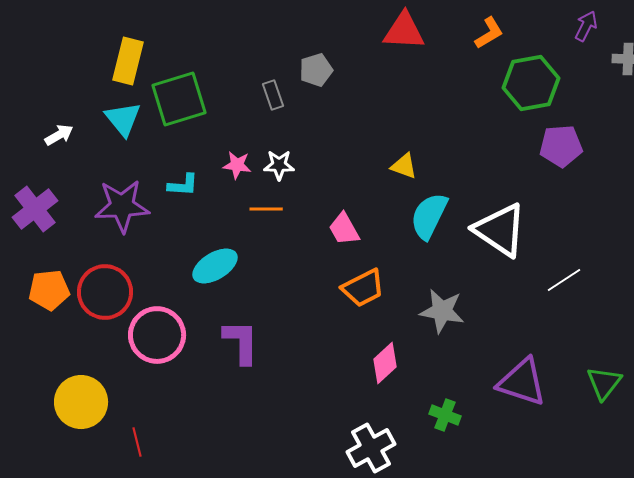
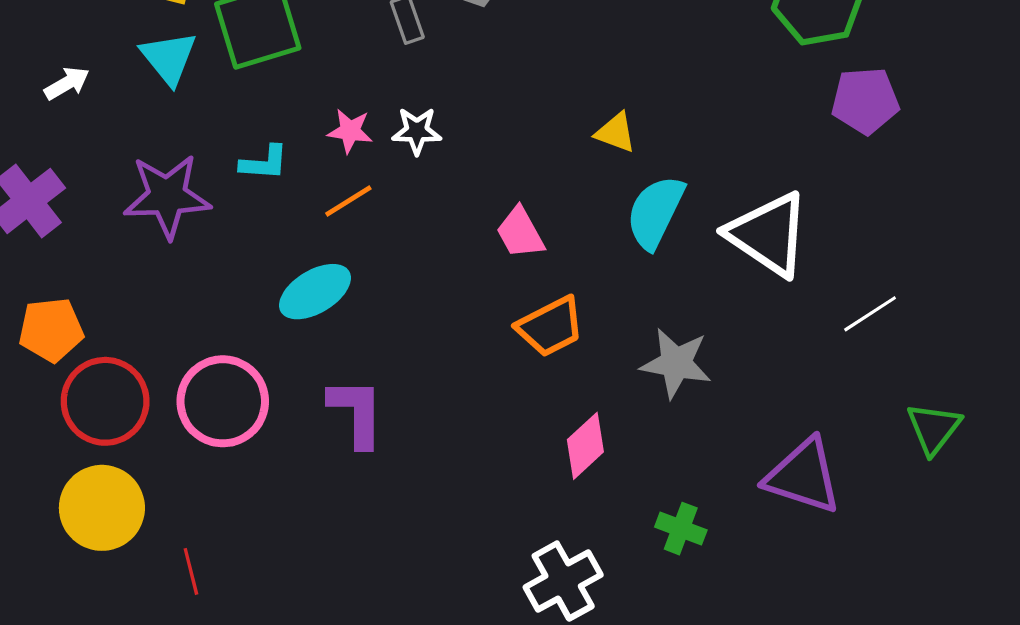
orange line: (266, 209) -> (348, 201), moved, turned -32
red circle: (105, 292) -> (105, 401), moved
green triangle: (604, 383) -> (934, 428), moved

